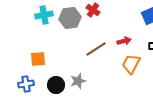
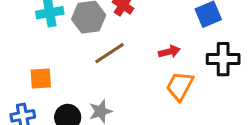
brown line: (96, 49) -> (110, 53), moved

